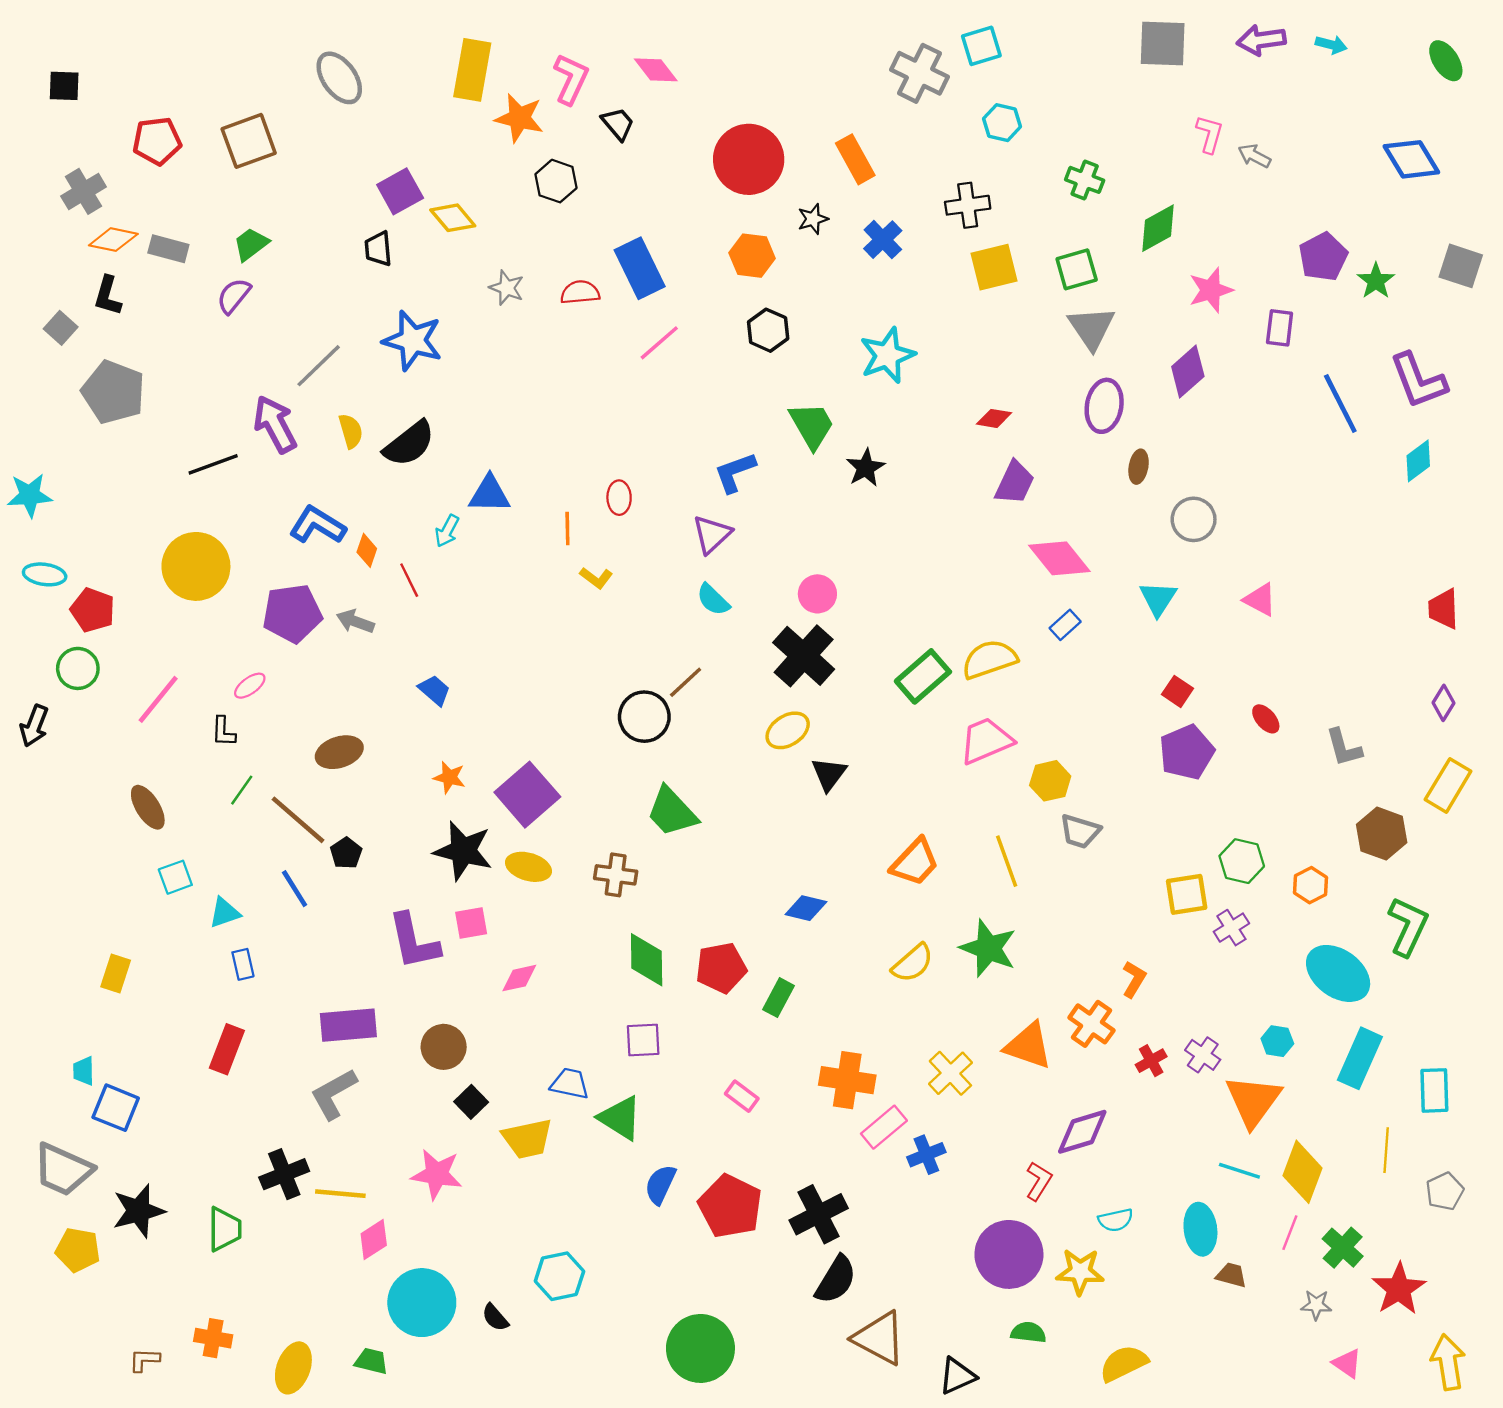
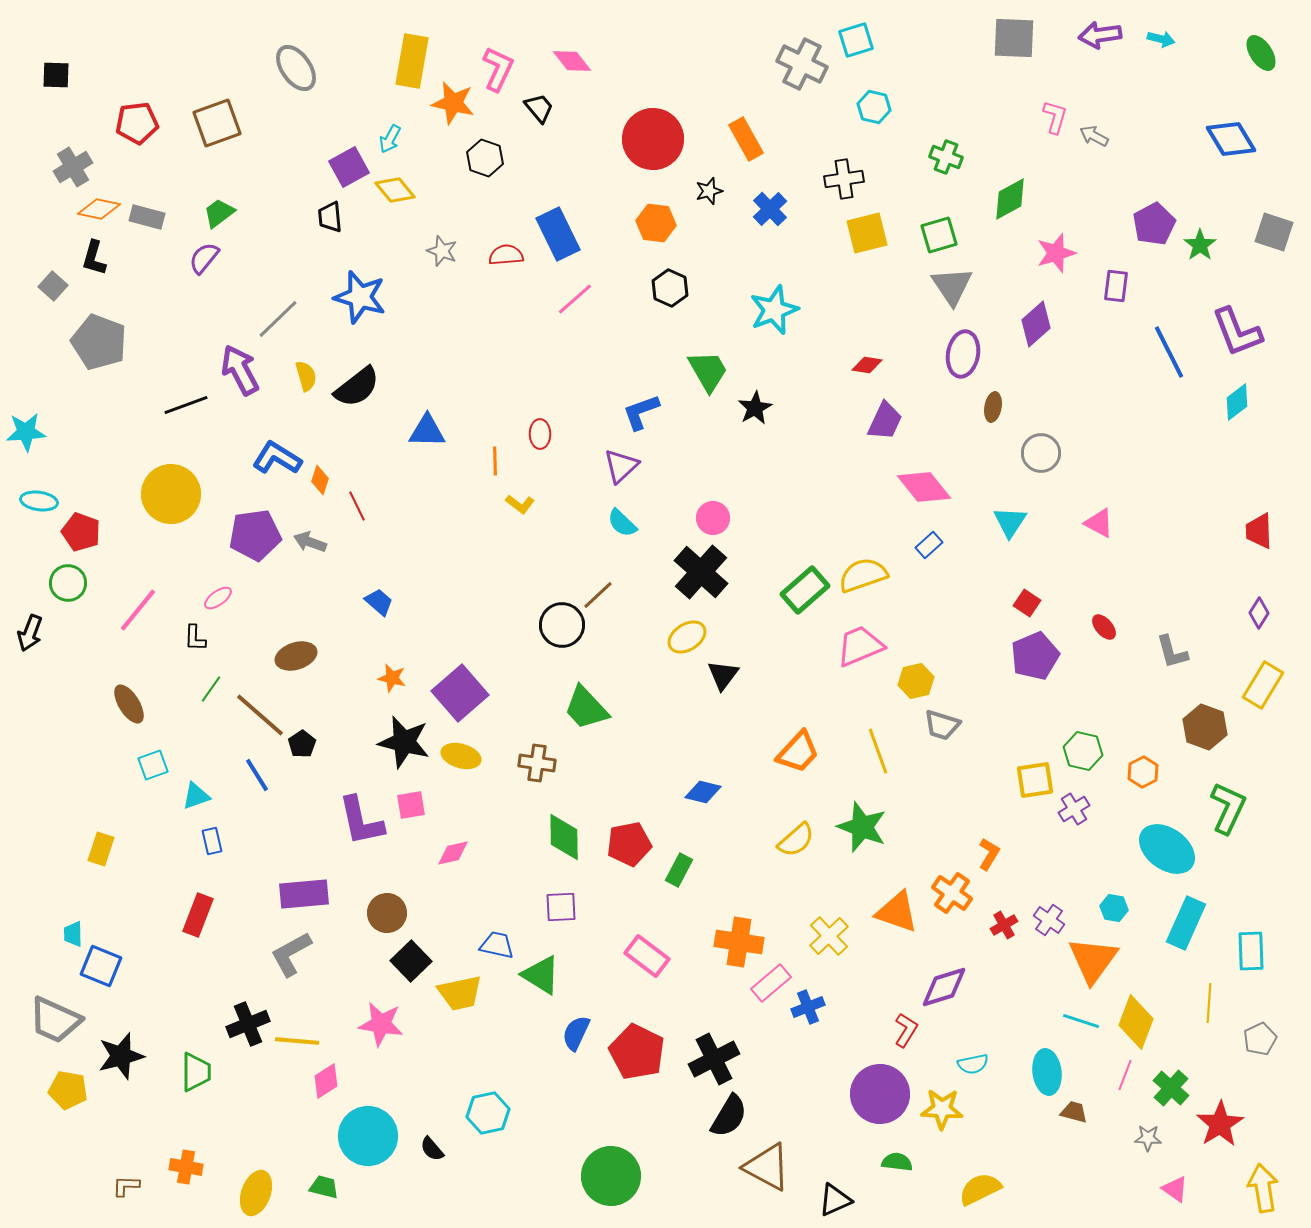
cyan arrow: (447, 531) -> (390, 139), moved
pink rectangle: (742, 1096) -> (647, 956), size x1.5
black square: (471, 1102) -> (411, 961), size x1.4

